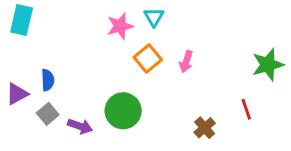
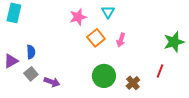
cyan triangle: (154, 17) -> (108, 12), moved
red line: (246, 109) -> (160, 71), turned 40
green circle: (123, 111) -> (104, 76), moved

